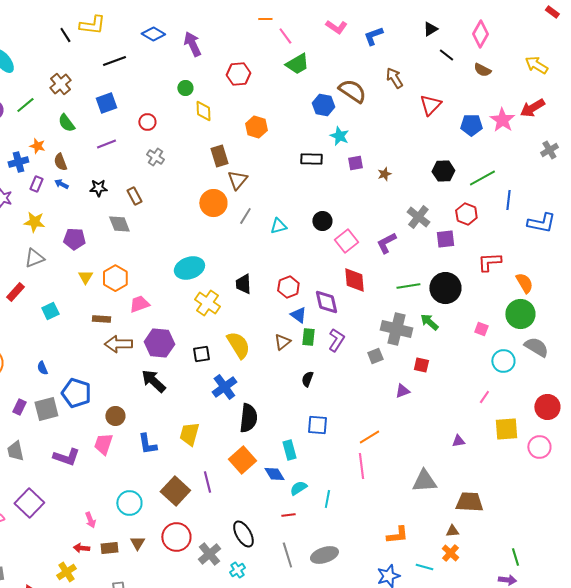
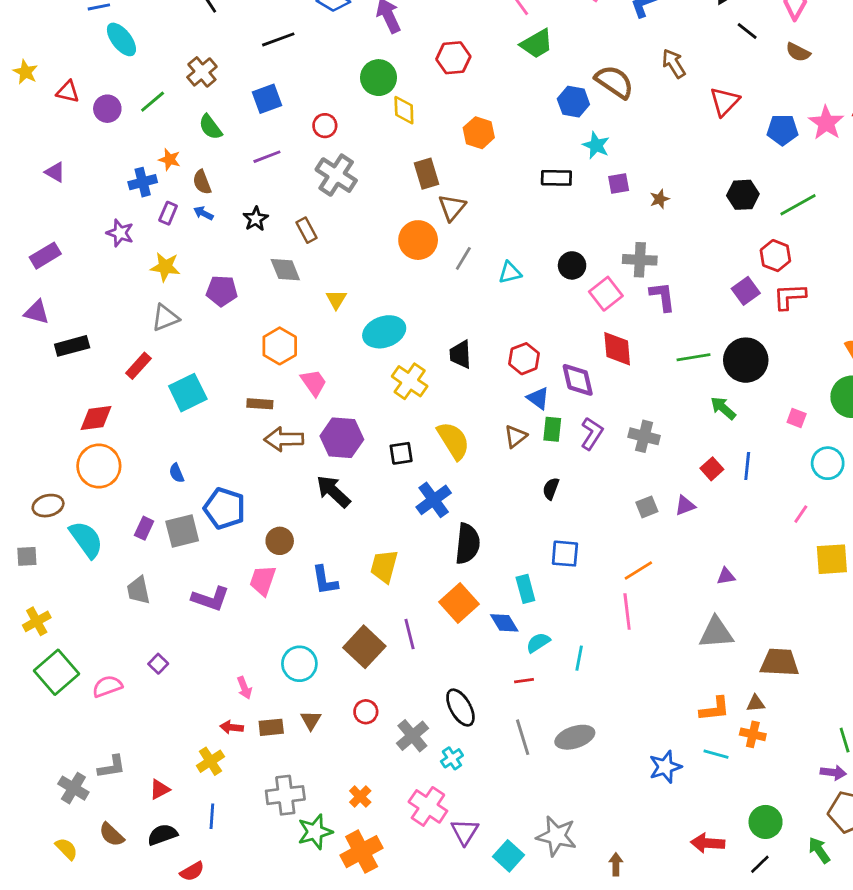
green circle: (185, 88) -> (379, 78), size x1.6
gray cross: (155, 157) -> (336, 175), size x1.6
black star: (98, 188) -> (256, 219), turned -30
blue line: (508, 200) -> (747, 466), moved
gray cross: (418, 217) -> (640, 260), moved, turned -35
purple square: (445, 239) -> (746, 291), turned -30
purple L-shape: (386, 243) -> (662, 297), turned 110
red L-shape: (489, 262) -> (790, 297), moved
yellow triangle: (85, 277) -> (336, 299), moved
pink trapezoid: (139, 304) -> (314, 383), turned 75
cyan square: (50, 311) -> (188, 393), size x1.5
gray cross: (396, 329) -> (644, 436), moved, size x0.7
gray square: (375, 356) -> (647, 507), moved
red square: (421, 365) -> (712, 469), turned 35
purple triangle: (458, 441) -> (726, 576), moved
purple square: (29, 503) -> (158, 664), size x0.5
orange L-shape: (397, 535) -> (715, 709), moved
red circle: (176, 537) -> (366, 712), size x0.6
orange cross: (450, 553) -> (753, 734), turned -30

